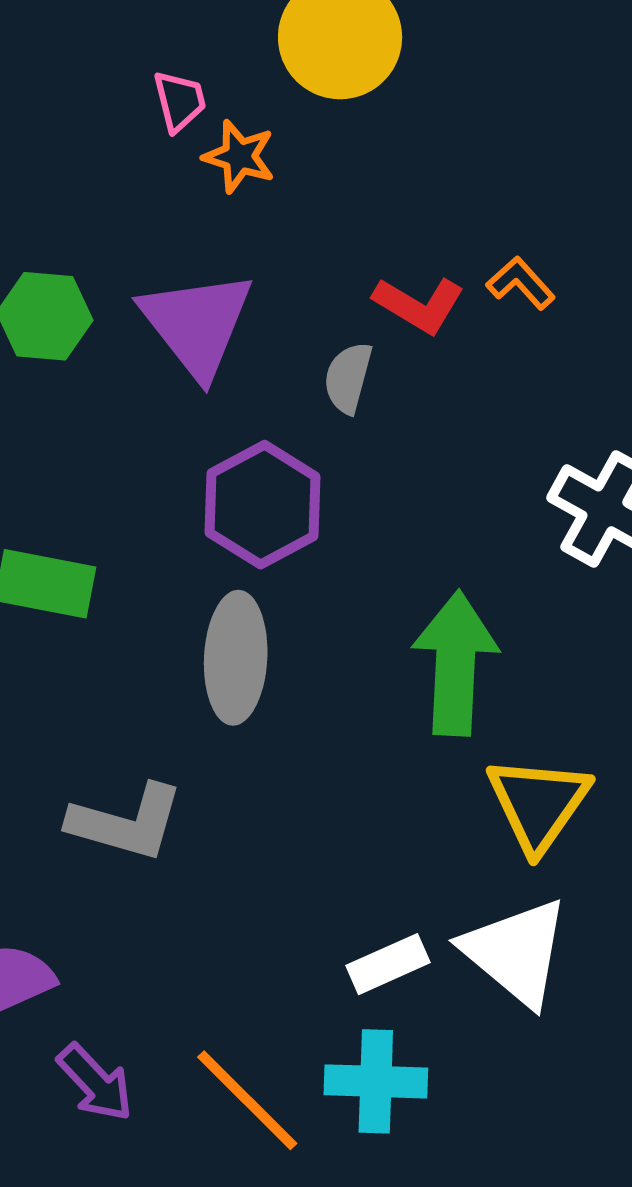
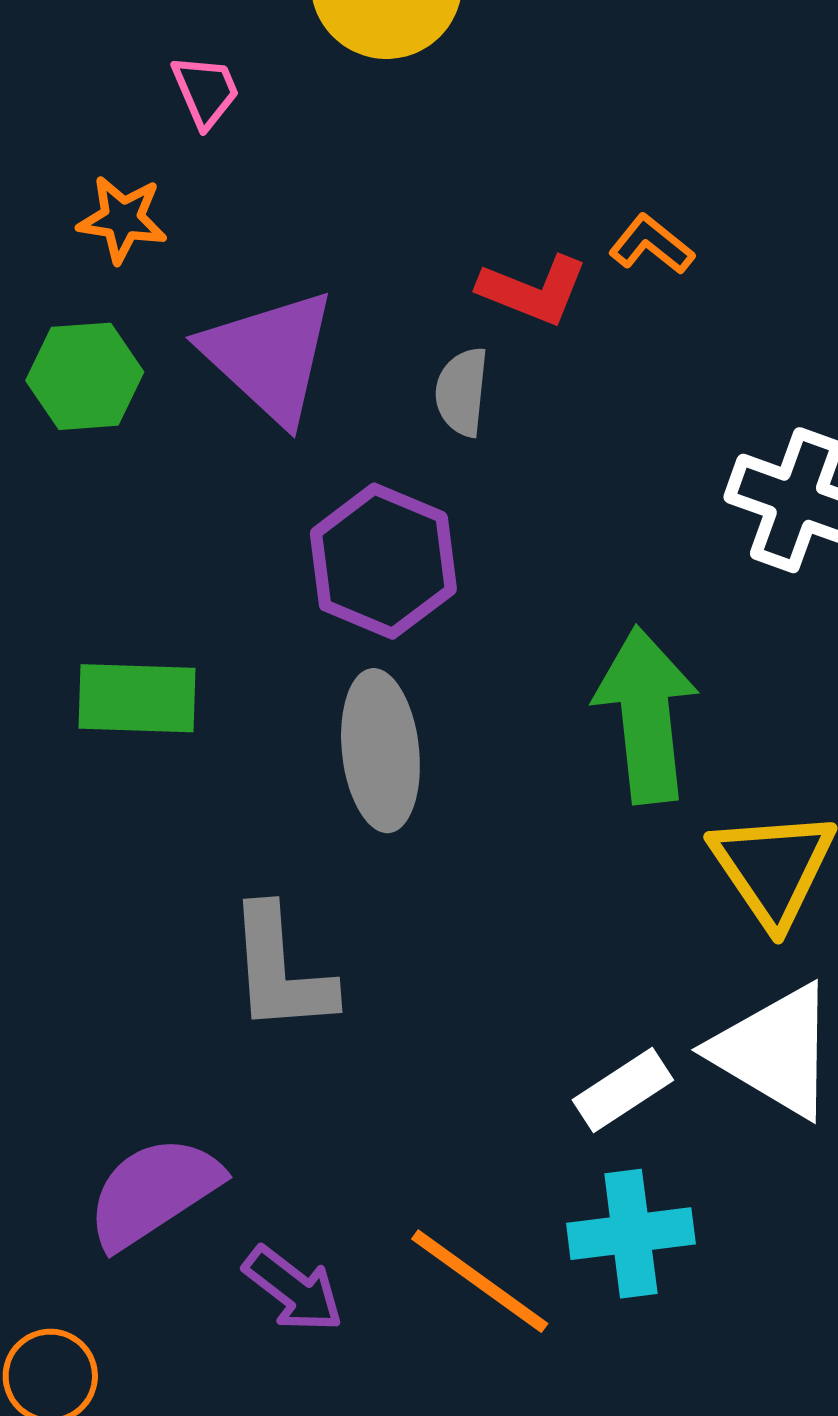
orange star: (239, 156) -> (122, 219), moved
gray L-shape: (126, 822) -> (280, 970), turned 79

